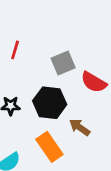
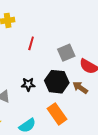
brown arrow: (80, 127) -> (80, 88), moved

